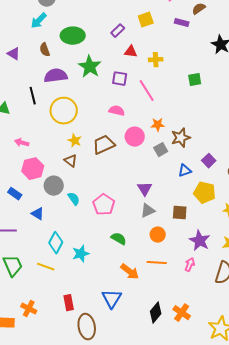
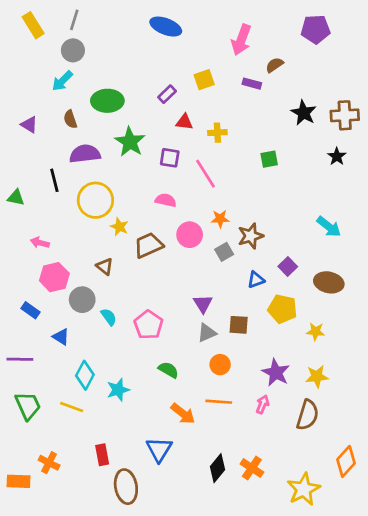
yellow star: (75, 141) -> (119, 227), moved
brown square: (180, 213) -> (239, 325), moved

